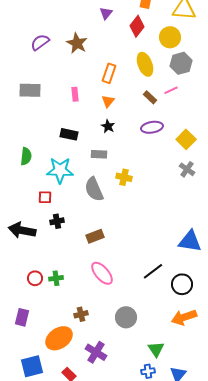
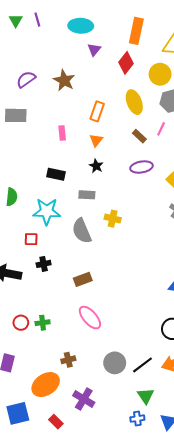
gray rectangle: (30, 90) -> (16, 115), moved
pink line: (171, 90) -> (161, 129), turned -40
black line: (153, 271) -> (143, 365), moved

